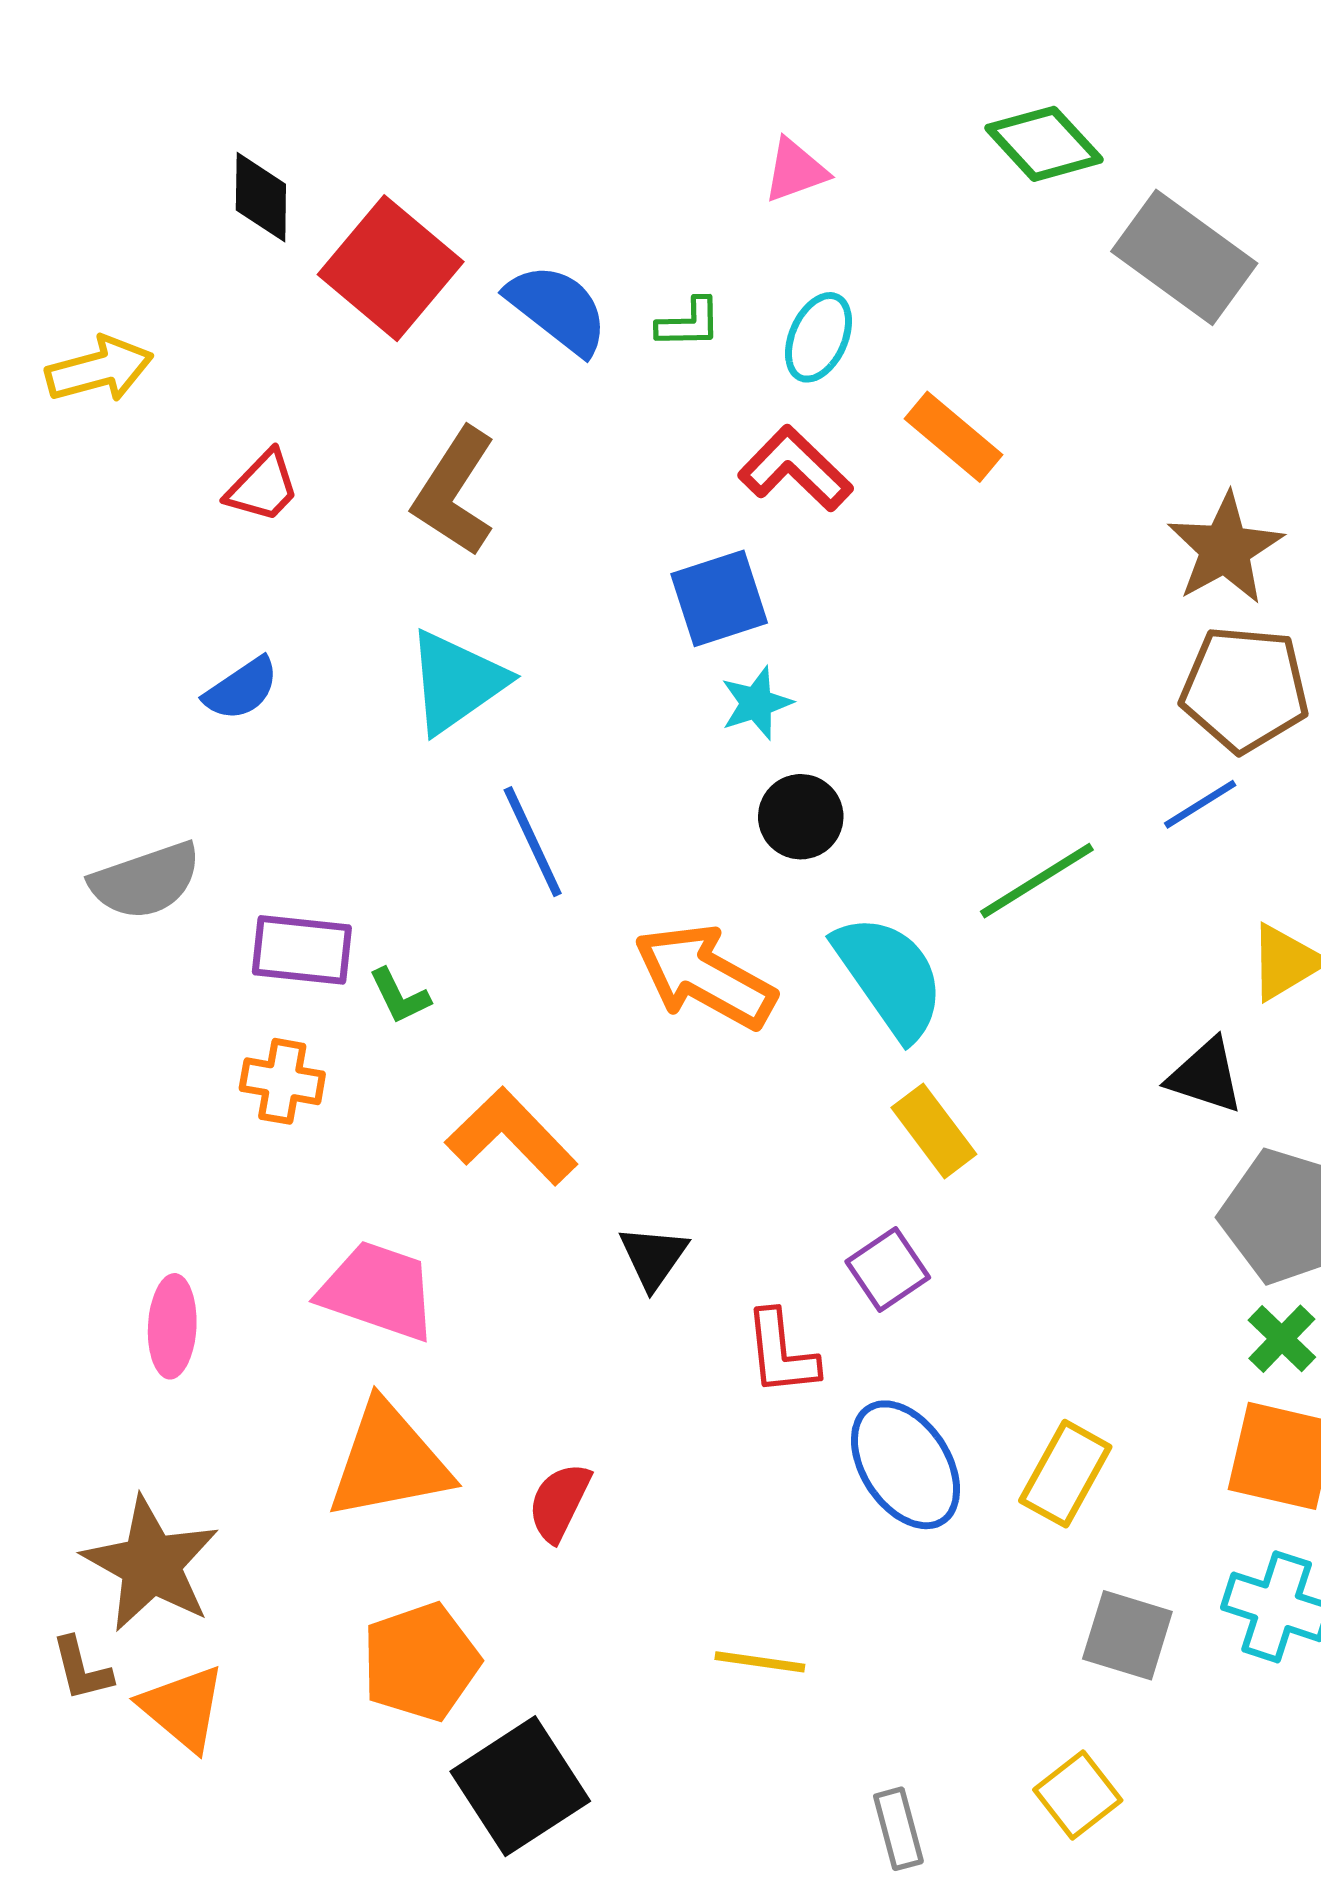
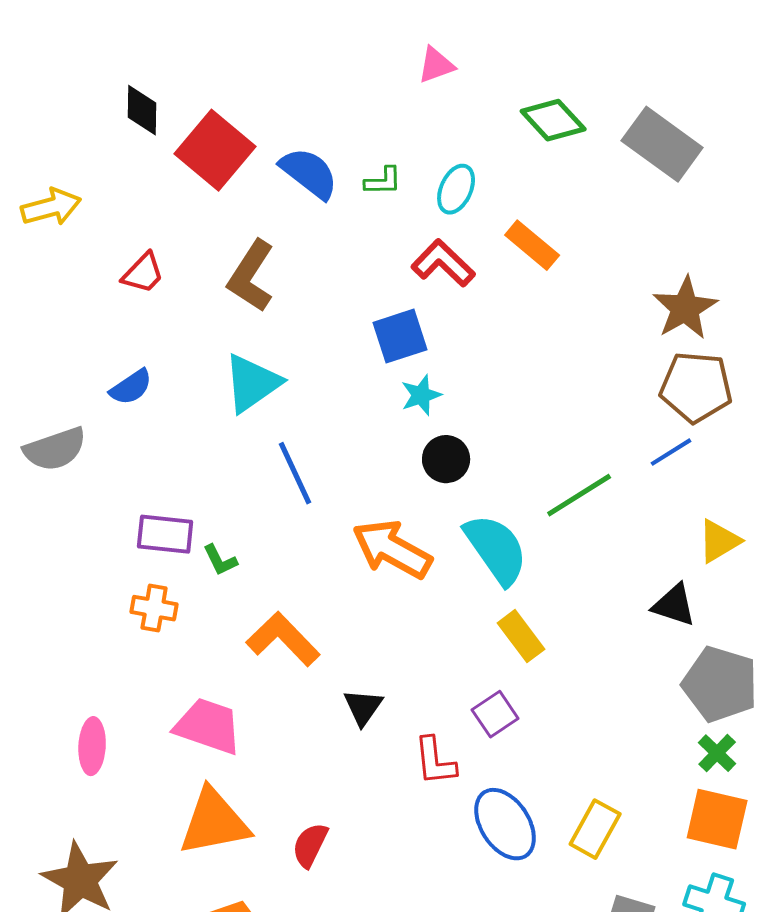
green diamond: (1044, 144) -> (553, 120), moved
pink triangle: (795, 170) -> (436, 65), moved
gray semicircle: (146, 881) -> (55, 449), moved

